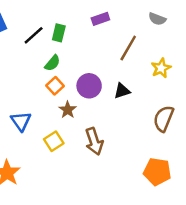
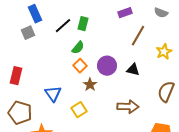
purple rectangle: (100, 19) -> (125, 13), moved
black triangle: (122, 91) -> (133, 70), turned 32
brown arrow: (94, 141) -> (128, 107), moved, turned -70

